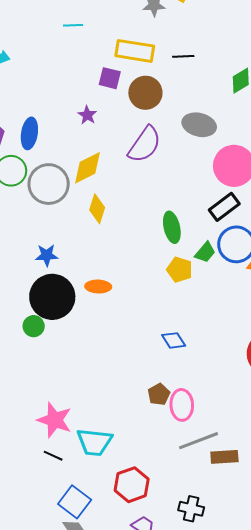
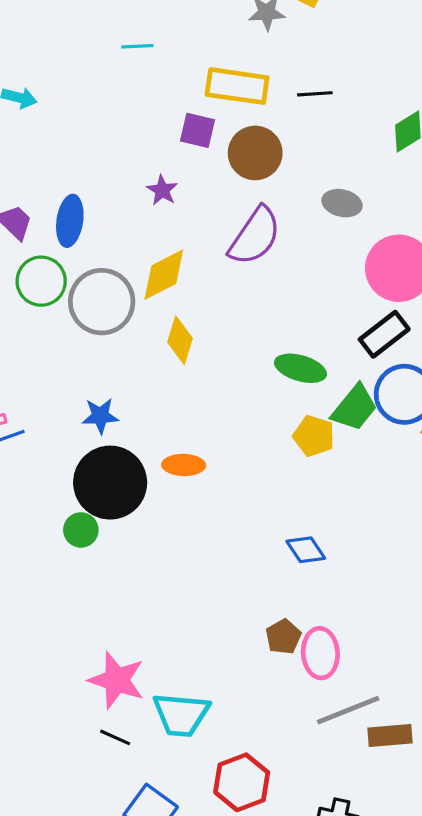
gray ellipse: (199, 125) -> (342, 203), size x0.7
green ellipse: (172, 227) -> (300, 368), turned -60
green trapezoid: (205, 252) -> (355, 408), size x1.4

